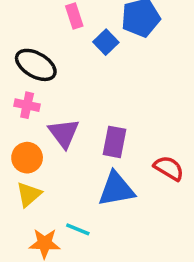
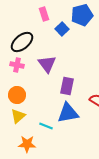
black ellipse: (36, 65) -> (22, 42), turned -70
purple triangle: (64, 133) -> (47, 64), moved
cyan line: (78, 229) -> (46, 126), moved

